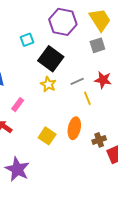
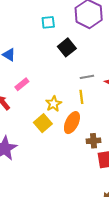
black square: (51, 59) -> (67, 47), size x0.7
yellow star: (48, 84) -> (54, 104), moved
yellow line: (87, 98) -> (81, 97), moved

